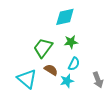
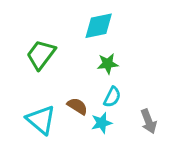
green trapezoid: (43, 48) -> (41, 55), moved

